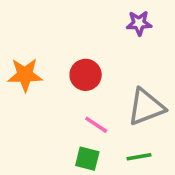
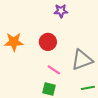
purple star: (139, 23) -> (61, 11), moved
green line: (139, 157) -> (88, 88), moved

